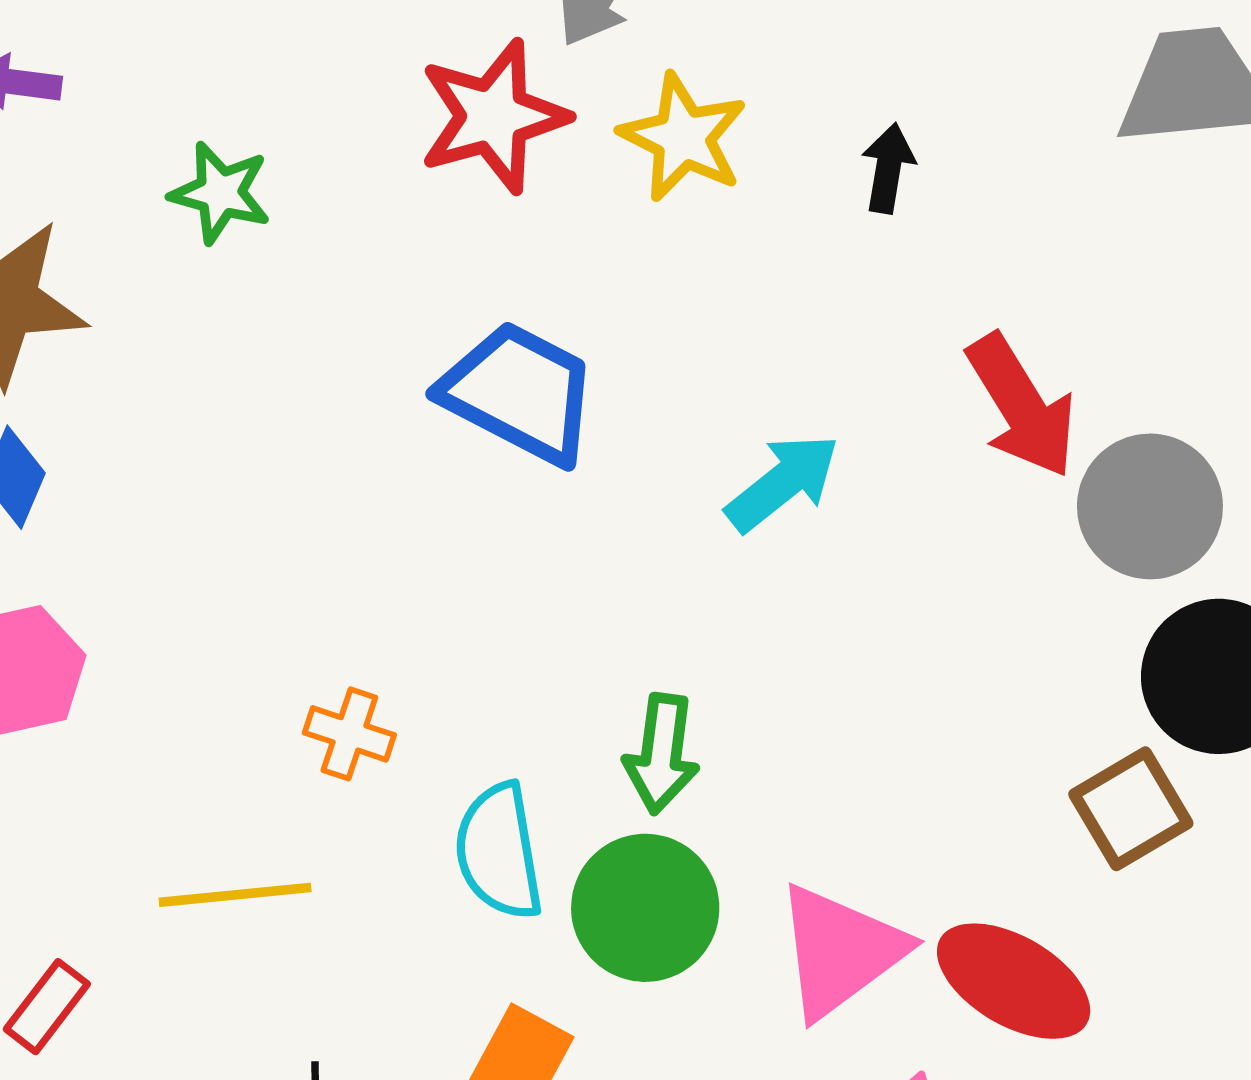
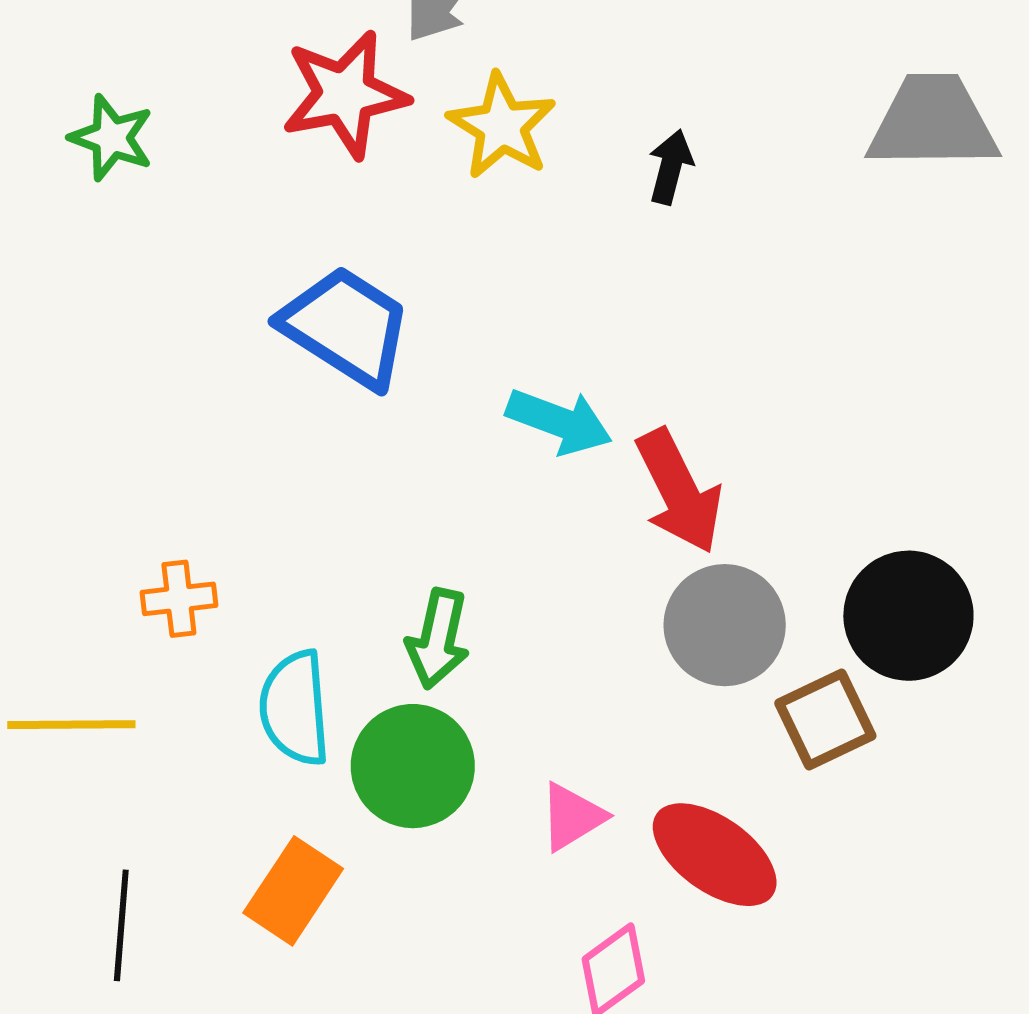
red arrow: (1022, 406) -> (679, 491), moved
cyan arrow: (783, 483) -> (559, 421), turned 54
gray circle: (1150, 506) -> (725, 625), moved
orange cross: (349, 734) -> (179, 599), turned -30
pink triangle: (840, 951) -> (572, 817), size x0.6

